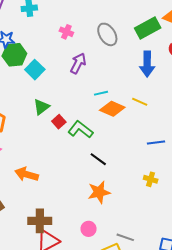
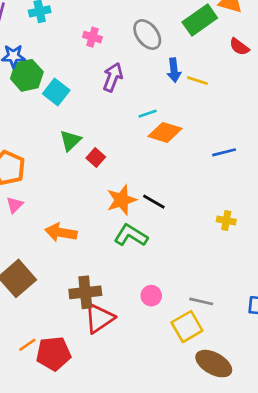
blue arrow: (147, 64) -> (174, 70), moved, size x0.7
yellow line: (140, 102) -> (197, 81), moved
green L-shape: (80, 129) -> (131, 235), moved
blue line: (156, 142) -> (224, 152), moved
orange star: (99, 192) -> (122, 200), moved

